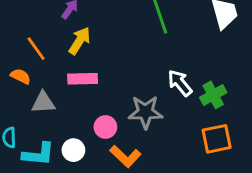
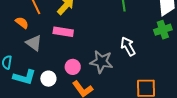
green cross: (213, 95) -> (163, 30), moved
gray triangle: (43, 102) -> (34, 43), turned 30

